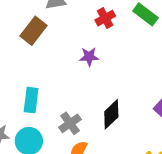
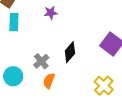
cyan rectangle: (31, 100) -> (14, 22), moved

